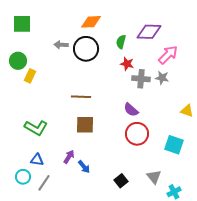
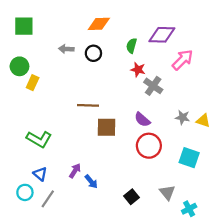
black circle: (86, 49) -> (93, 53), size x0.6
gray star: (162, 78) -> (183, 117), moved
gray cross: (141, 79) -> (153, 86), turned 30
brown square: (85, 125) -> (106, 127), moved
blue triangle: (37, 160) -> (40, 174), turned 32

